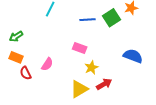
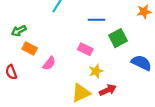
green square: (111, 18) -> (118, 38), moved
orange rectangle: (16, 57) -> (30, 48), moved
red semicircle: (26, 73) -> (11, 72), moved

